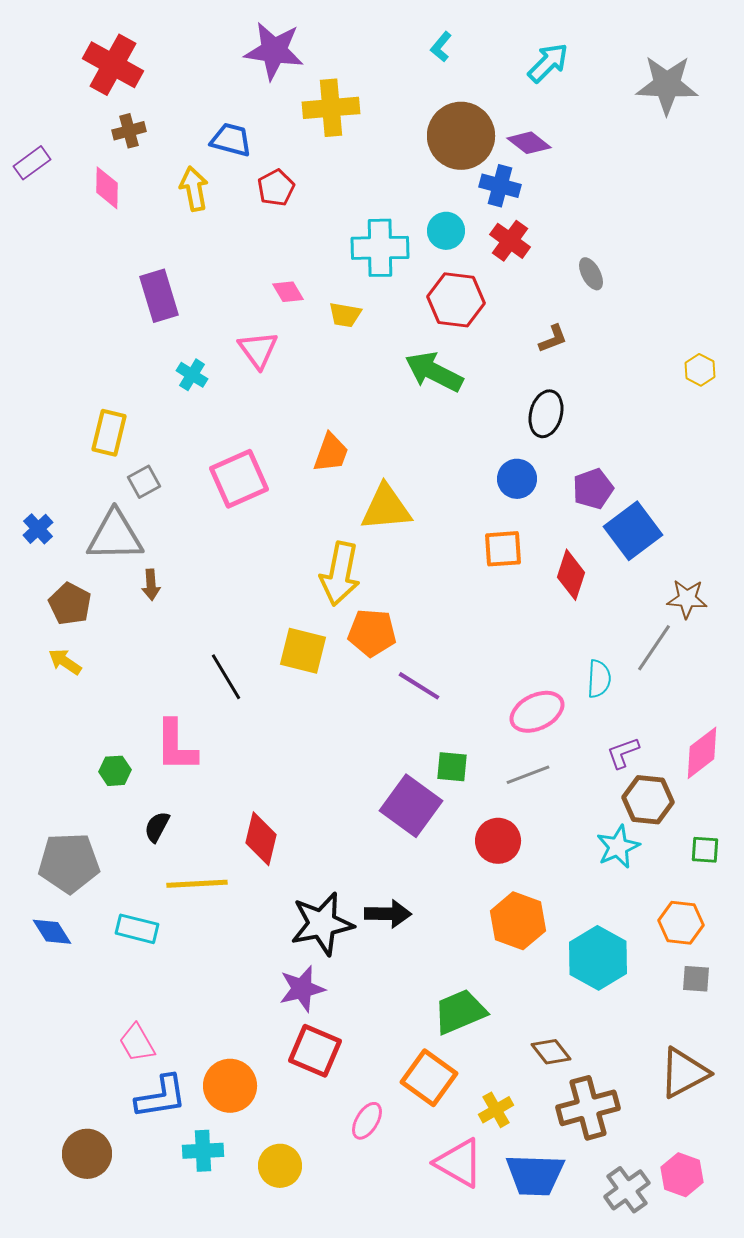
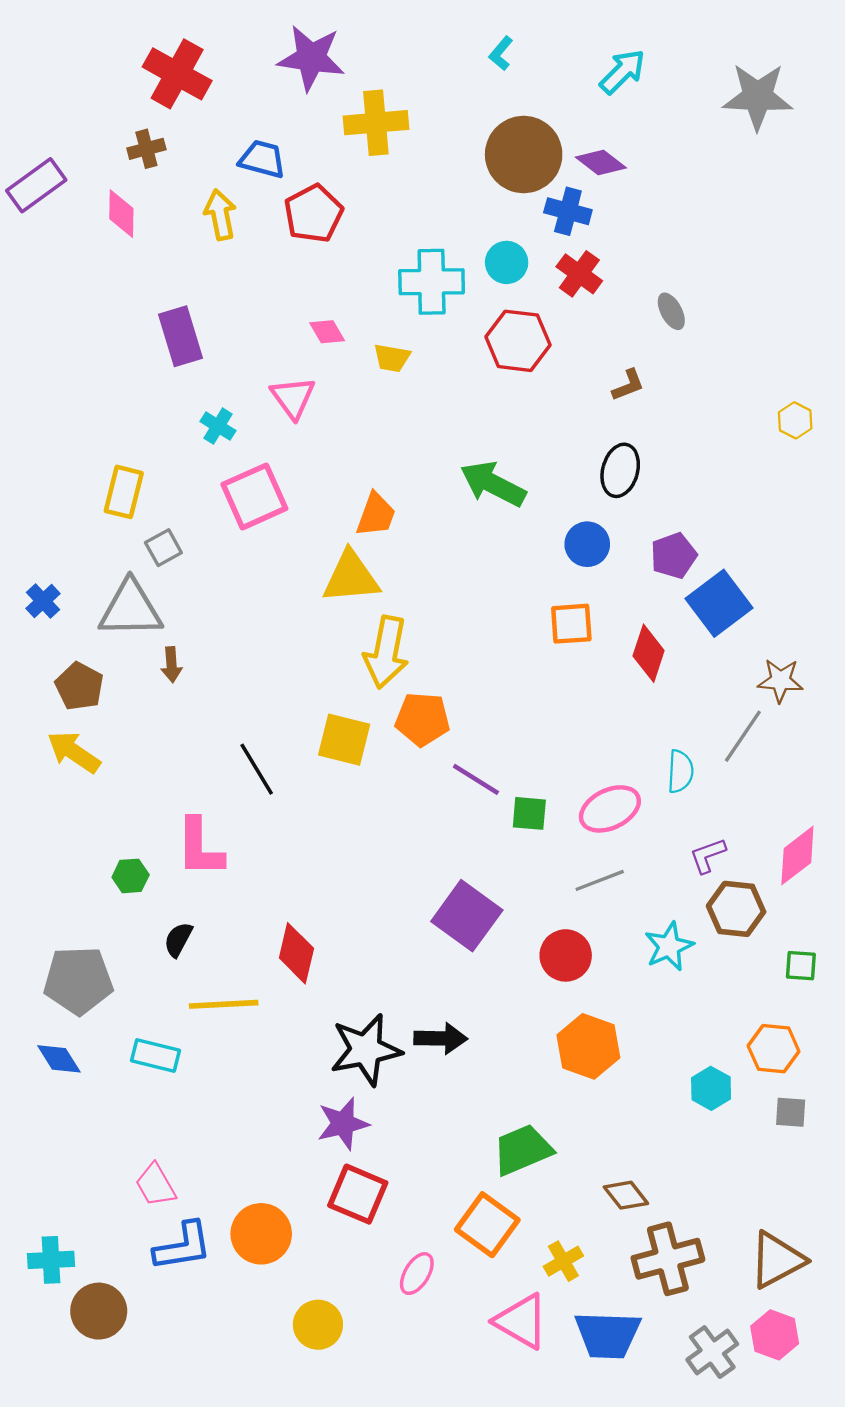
red cross: (113, 65) -> (177, 74), moved
purple rectangle: (32, 163) -> (36, 185), size x1.4
red pentagon: (276, 188) -> (313, 214), size x1.4
green arrow: (434, 372) -> (493, 484), moved
pink square: (239, 479) -> (254, 496), moved
yellow triangle: (386, 508) -> (351, 577), moved
yellow arrow: (65, 662) -> (74, 752), size x1.4
green square: (452, 767) -> (529, 813), moved
cyan star: (618, 847) -> (669, 946), moved
cyan hexagon: (598, 958) -> (711, 1088), moved, size x0.6
brown triangle: (684, 1073) -> (777, 1260), moved
cyan cross: (203, 1151) -> (51, 1260), moved

